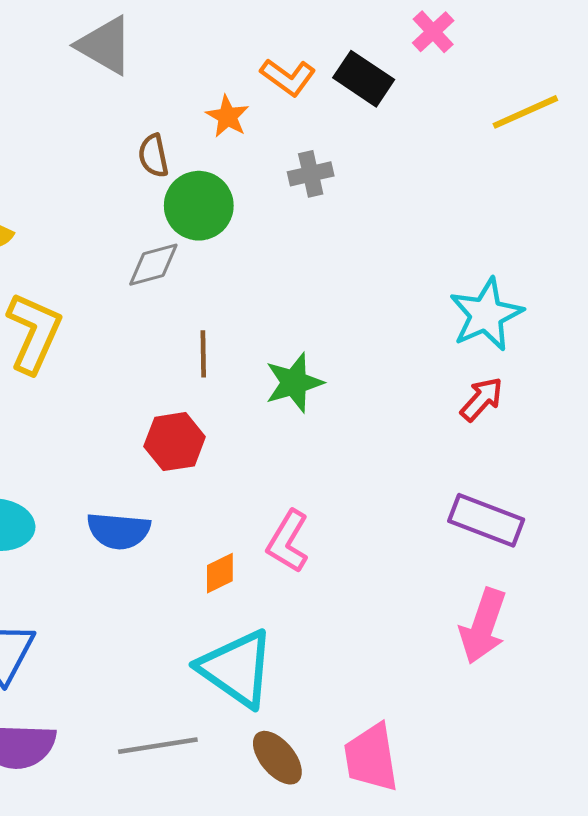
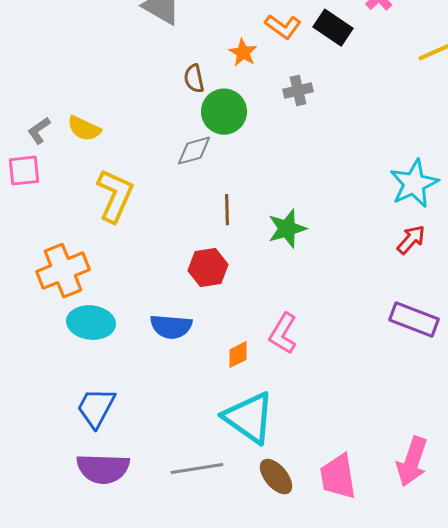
pink arrow: (483, 626) -> (412, 462), moved

